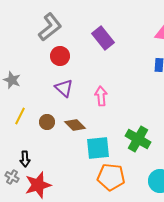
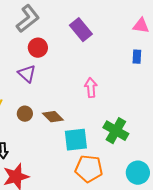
purple triangle: (64, 88) -> (27, 74), moved
pink arrow: (101, 96) -> (91, 88), moved

